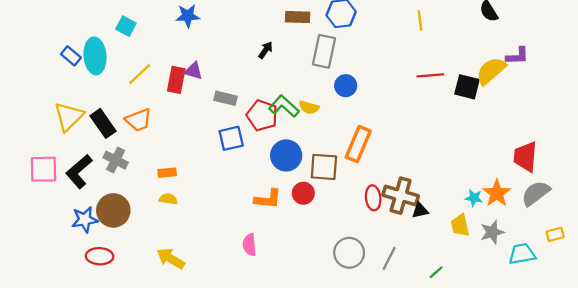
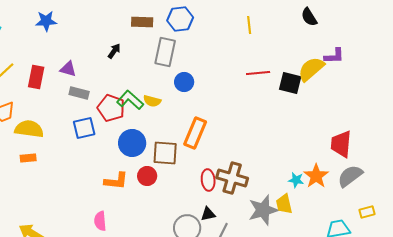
purple triangle: (193, 71) -> (68, 69), moved
yellow semicircle: (168, 199) -> (29, 129), moved, size x1.8
black triangle: (420, 210) -> (208, 214), moved
gray star: (492, 232) -> (263, 210), moved, size x1.4

